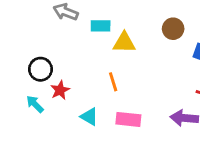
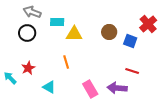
brown circle: (173, 29) -> (109, 32), moved
black circle: (40, 69) -> (27, 33), moved
pink rectangle: (128, 119) -> (90, 89), moved, turned 54

